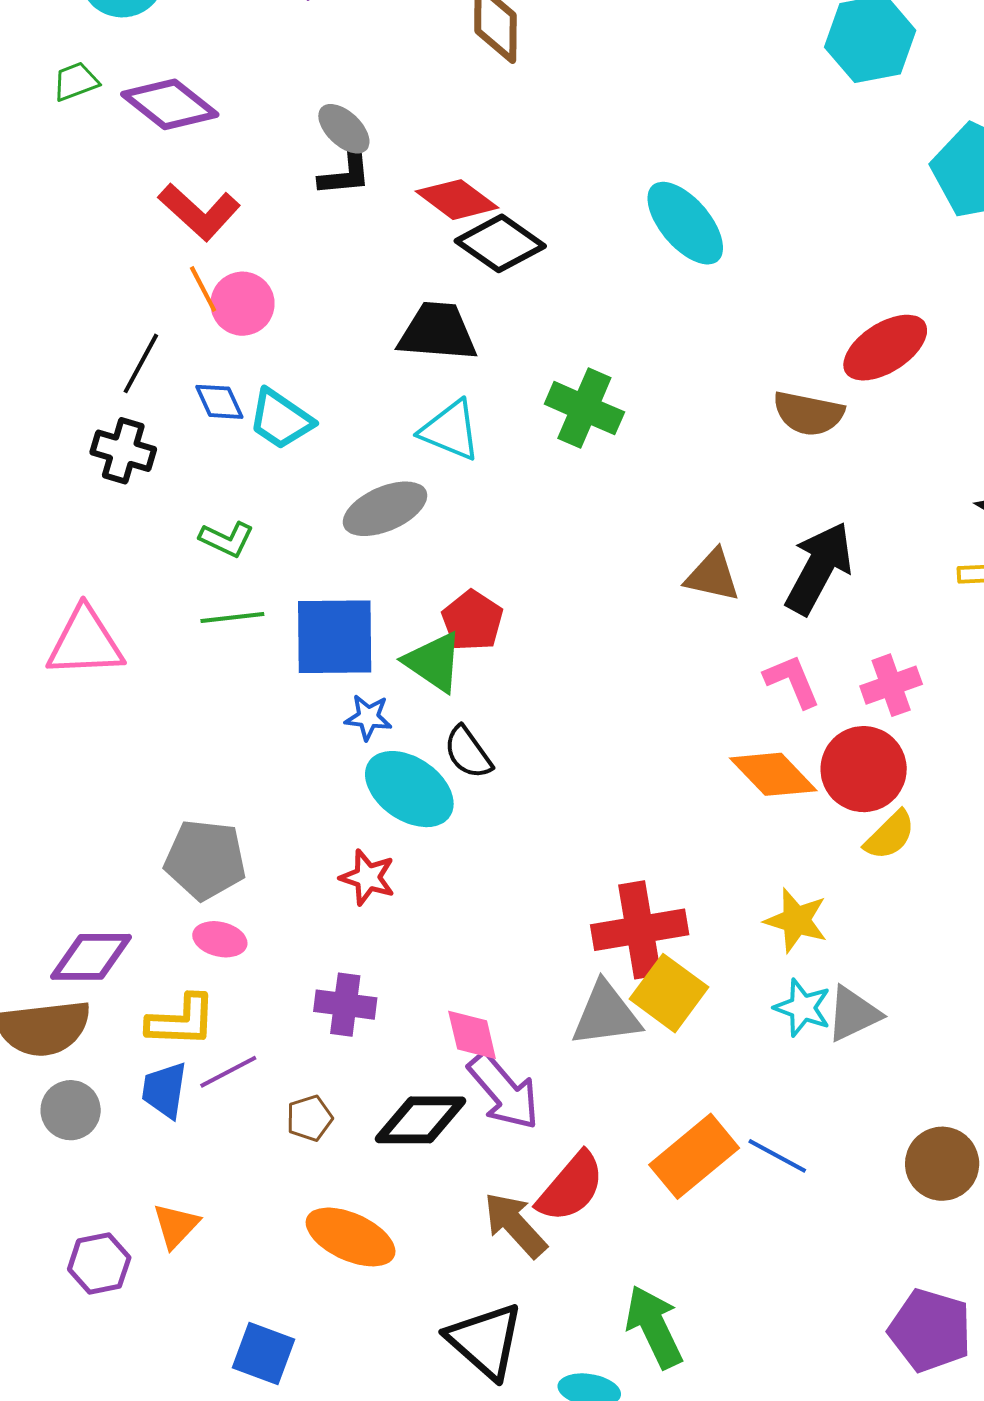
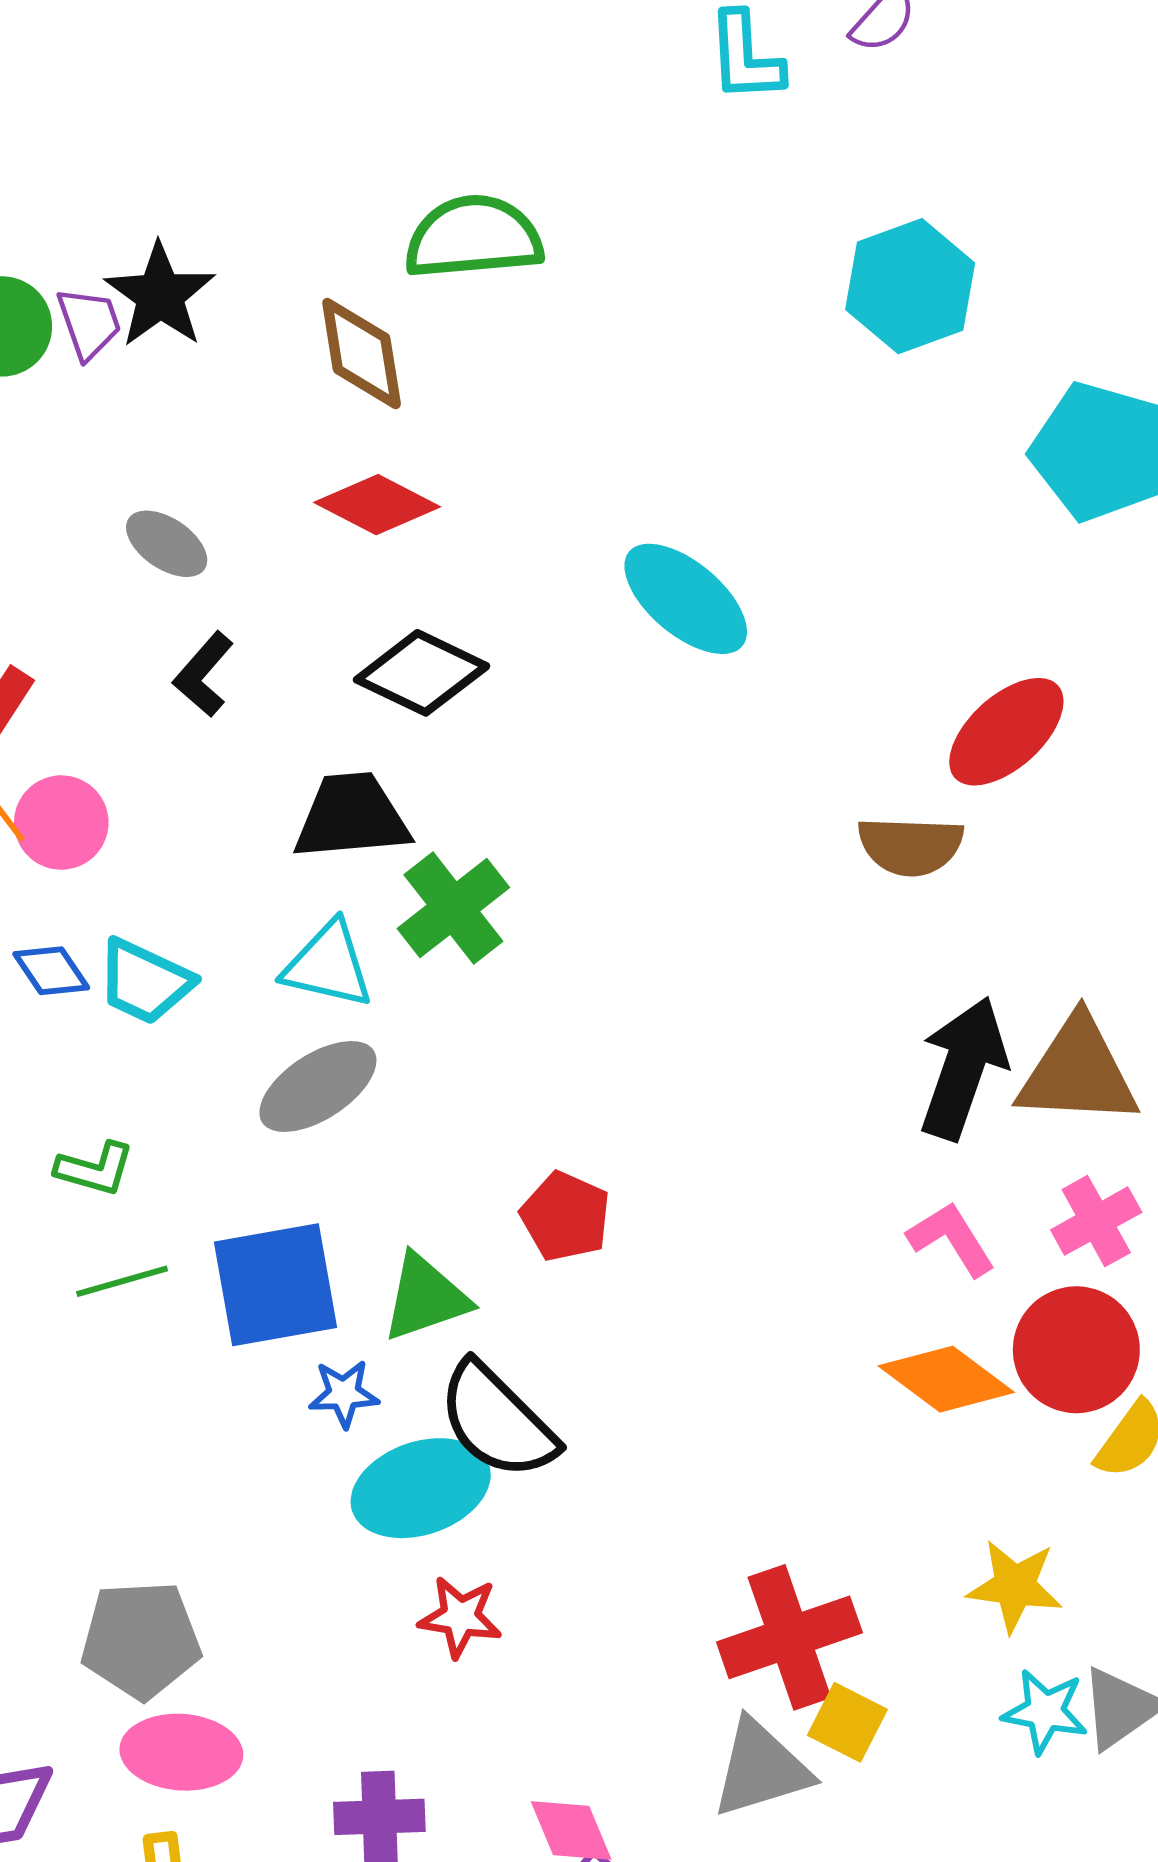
black L-shape: (345, 175) -> (203, 674), moved, turned 146
red diamond: (457, 200) -> (377, 505), moved
green cross: (584, 408) -> (453, 908), moved, turned 38
cyan triangle: (450, 430) -> (328, 965), moved
brown triangle: (713, 576) -> (1078, 1072), moved, size x1.5
red pentagon: (472, 621) -> (566, 1216), moved
green triangle: (434, 662) -> (425, 1298), turned -44
black semicircle: (468, 752) -> (497, 1421), size x1.6
cyan ellipse: (409, 789) -> (421, 1488), turned -44
red star: (368, 877) -> (460, 1617), moved
pink ellipse: (220, 939) -> (181, 1752), size x1.5
yellow square: (669, 993) -> (847, 1722), size x0.7

